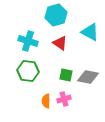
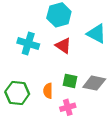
green hexagon: (28, 71) -> (17, 93), moved
orange semicircle: (46, 101) -> (48, 91), moved

